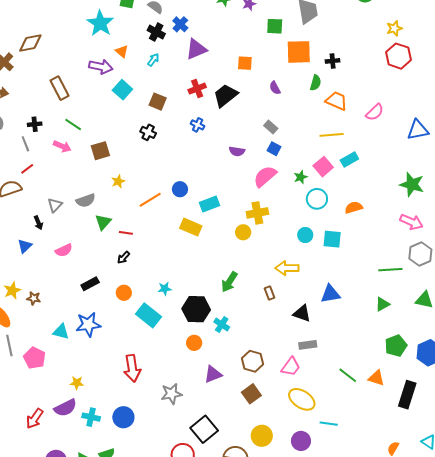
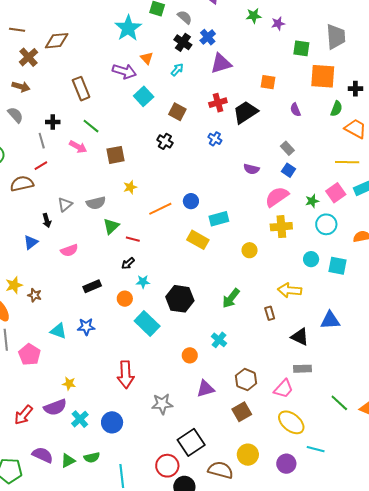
yellow cross: (257, 213) -> (281, 227), moved
cyan star: (165, 289) -> (143, 282), moved
black hexagon: (196, 309) -> (180, 299), moved
blue star: (88, 324) -> (86, 327), size x0.7
cyan cross: (91, 417) -> (80, 419), turned 30

